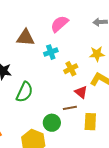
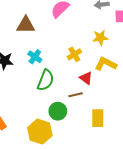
cyan cross: (51, 52) -> (35, 57), moved, turned -32
green semicircle: (25, 92) -> (46, 80), moved
yellow rectangle: (90, 122) -> (98, 118), moved

